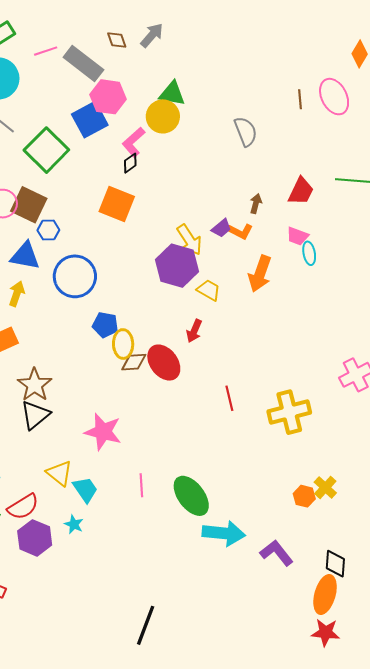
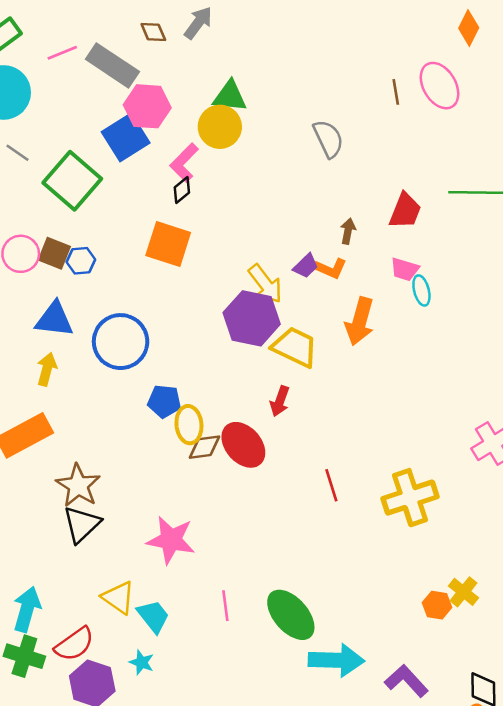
brown square: (29, 205) -> (54, 253), size x0.7
blue hexagon: (48, 230) -> (81, 261), moved
yellow trapezoid: (209, 290) -> (295, 347), size x1.5

